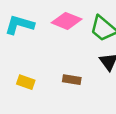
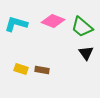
brown rectangle: (72, 80) -> (42, 70), moved

